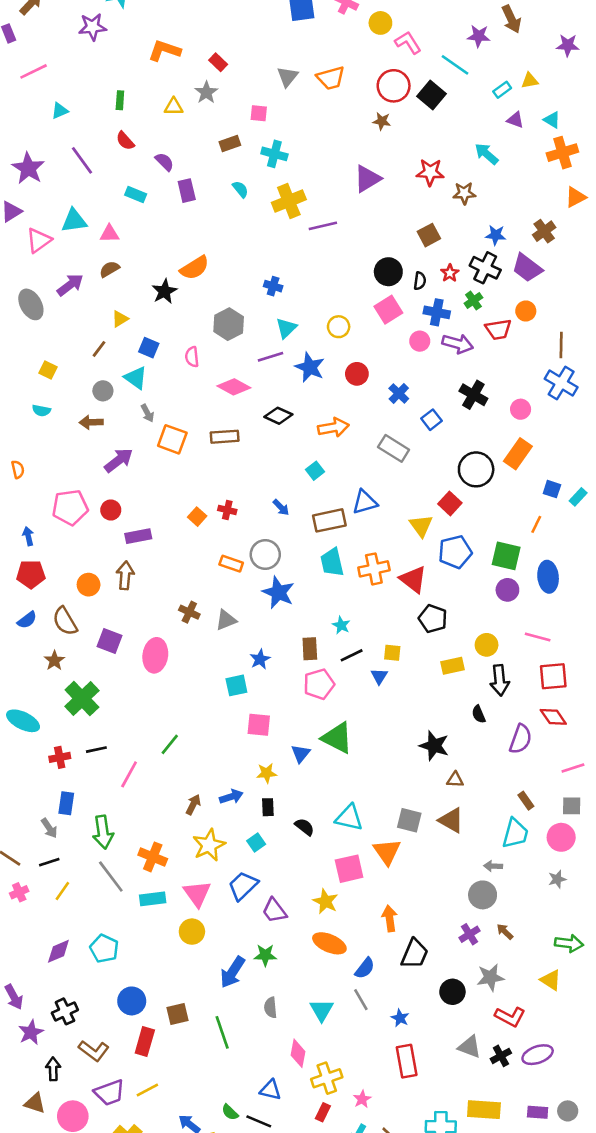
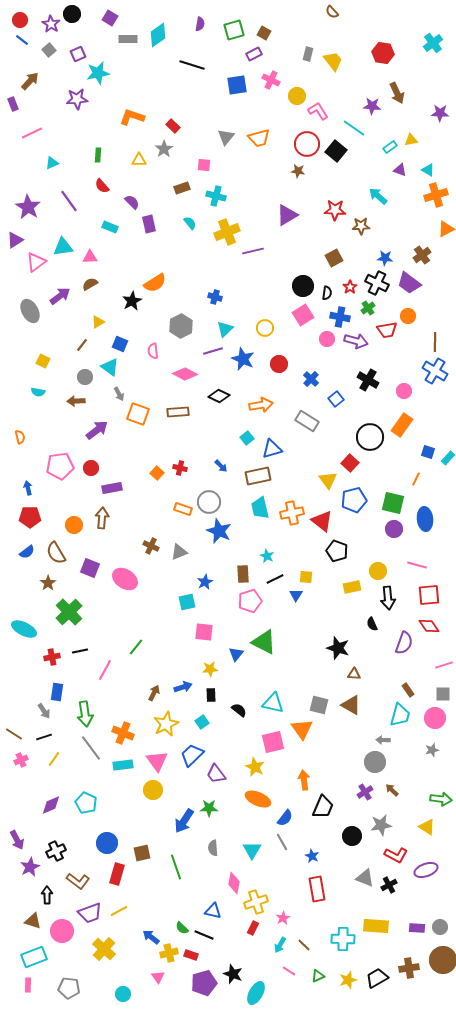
blue triangle: (365, 502) -> (272, 449), moved
pink ellipse: (155, 655) -> (125, 579), turned -65
purple ellipse: (538, 1055) -> (426, 870), moved

